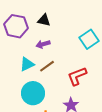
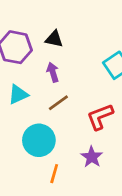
purple arrow: (43, 44) -> (53, 72), turned 88
cyan triangle: (27, 64) -> (18, 94), moved

